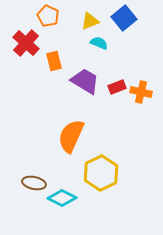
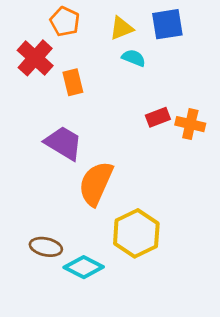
blue square: (124, 18) -> (167, 24), turned 30
purple trapezoid: (85, 81) -> (63, 143), moved

